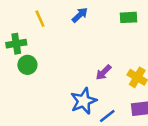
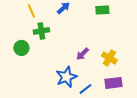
green cross: (16, 44) -> (41, 31), moved

